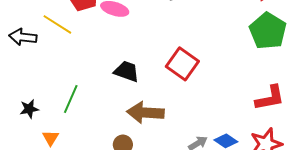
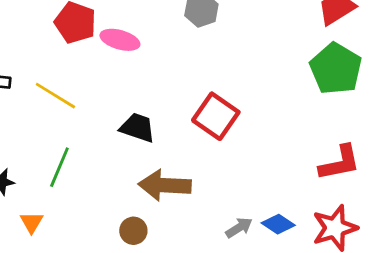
yellow line: (57, 24) -> (55, 96), moved

